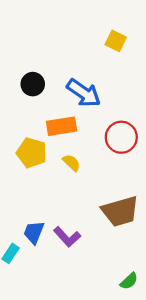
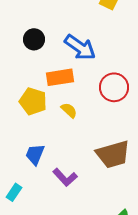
blue trapezoid: (34, 232) -> (35, 154), moved

